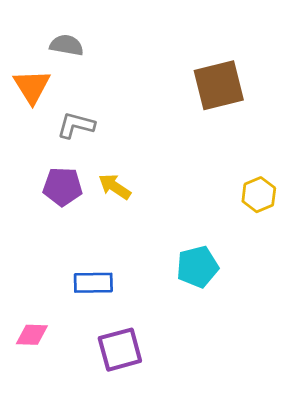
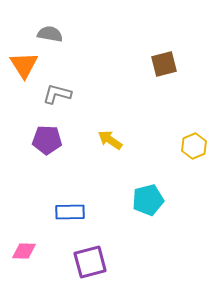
brown square: (219, 85) -> (164, 64), size x0.7
yellow arrow: (115, 187) -> (110, 140), moved

